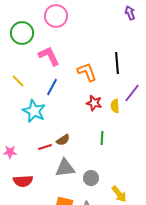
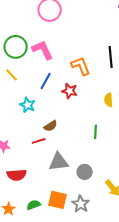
green circle: (22, 33) -> (16, 47), moved
red star: (94, 103) -> (70, 91), moved
cyan star: (34, 111) -> (28, 105), size x0.7
brown semicircle: (63, 140) -> (51, 126), moved

